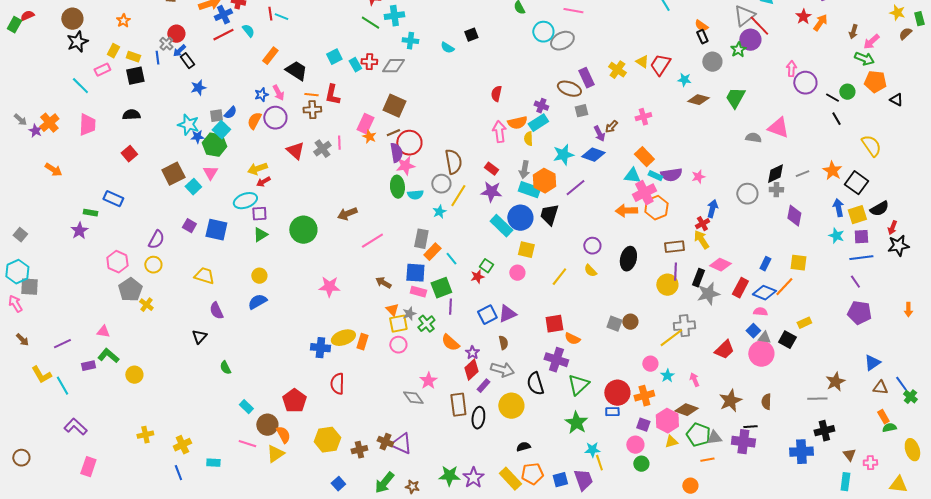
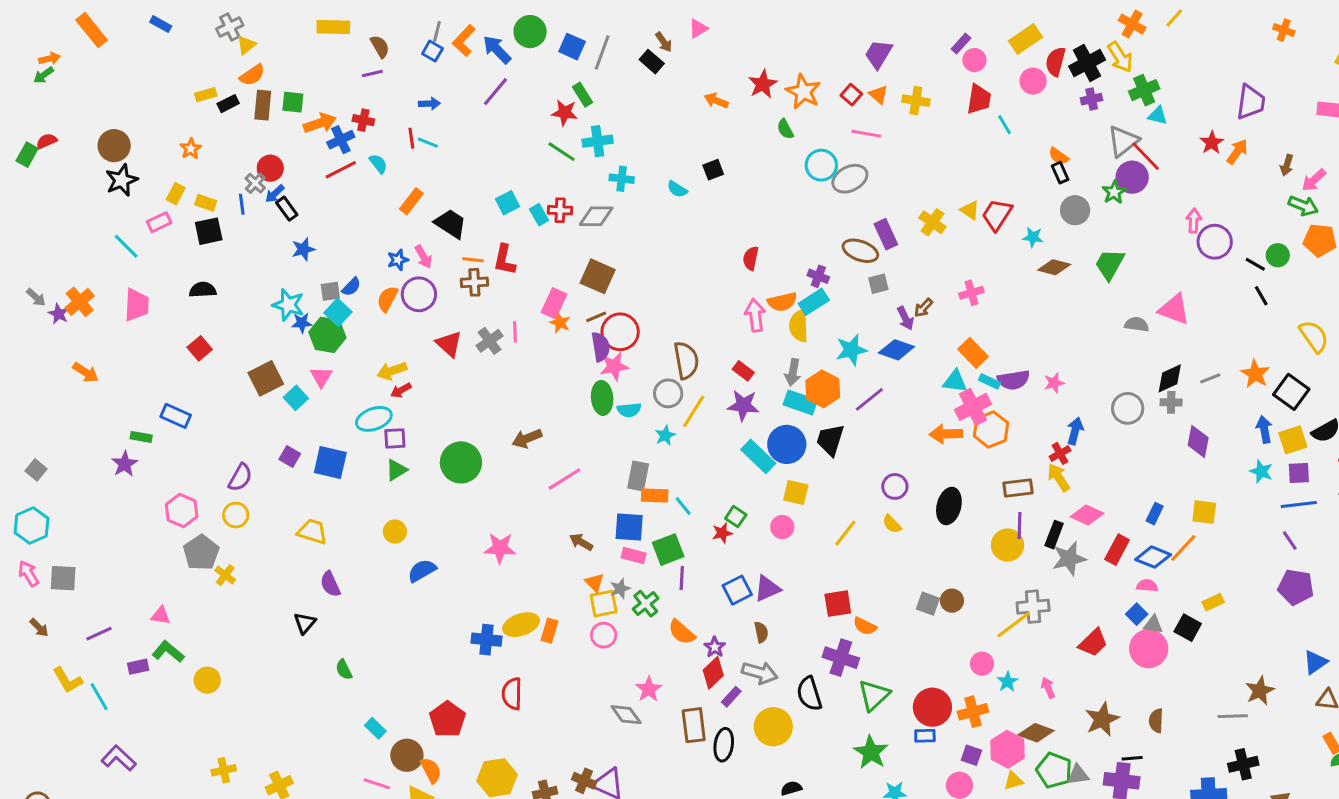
yellow semicircle: (528, 139) -> (799, 326), size x1.5
orange rectangle: (432, 252) -> (655, 495), turned 48
gray square: (29, 287) -> (63, 578), moved
blue semicircle: (257, 302) -> (422, 571), moved

